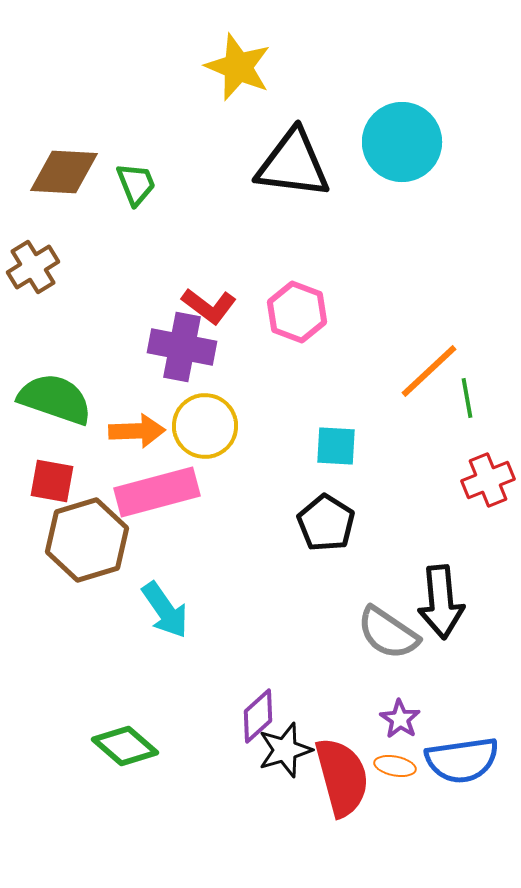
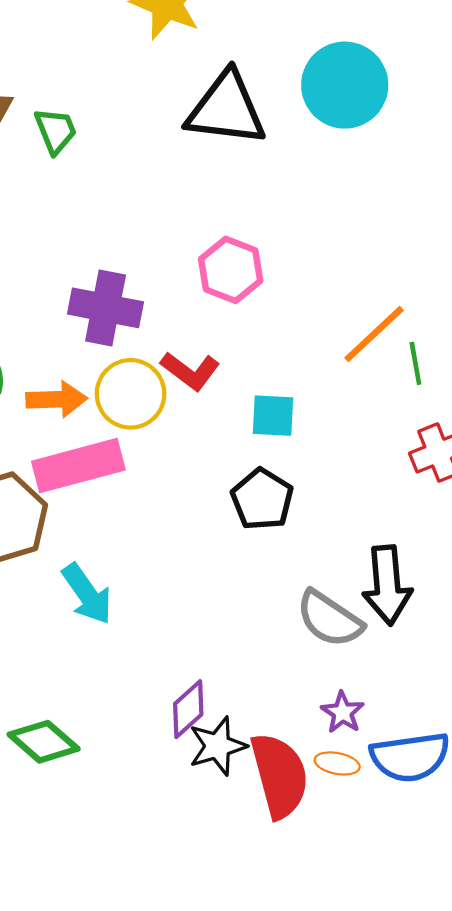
red L-shape: (209, 306) -> (190, 371), moved

